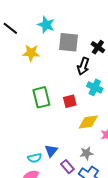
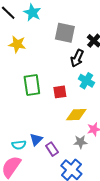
cyan star: (46, 25) -> (32, 13), moved
yellow star: (31, 53) -> (17, 44), moved
gray star: (86, 153) -> (80, 142), moved
purple rectangle: (67, 167) -> (52, 149), moved

